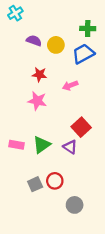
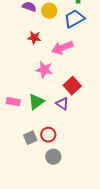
pink arrow: (70, 85) -> (62, 48), size x1.5
pink star: (37, 101) -> (44, 70), moved
gray circle: (75, 205) -> (53, 157), moved

